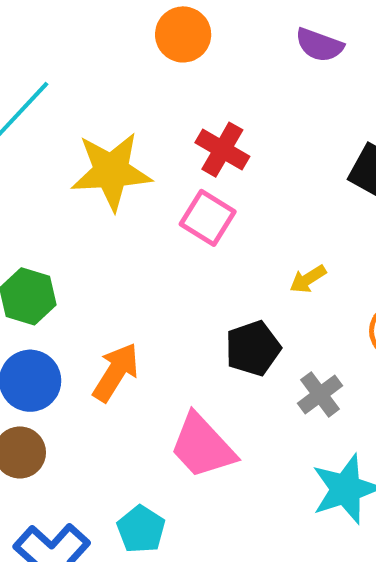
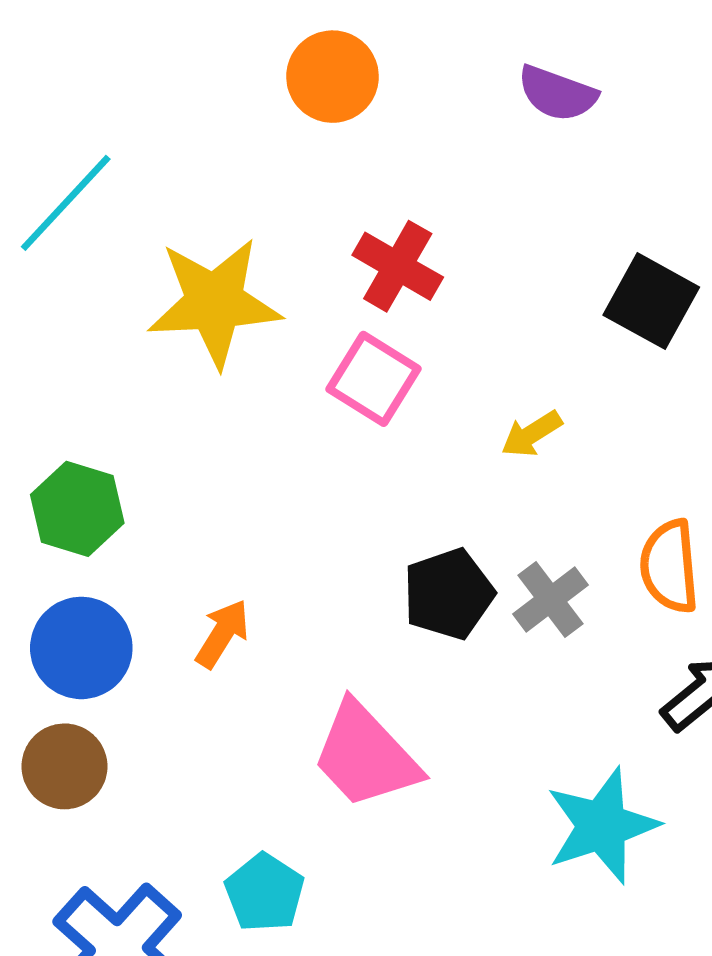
yellow arrow: (308, 279) -> (532, 434), moved
orange arrow: (116, 372) -> (222, 634), size x0.7
gray cross: (320, 394) -> (551, 599), moved

